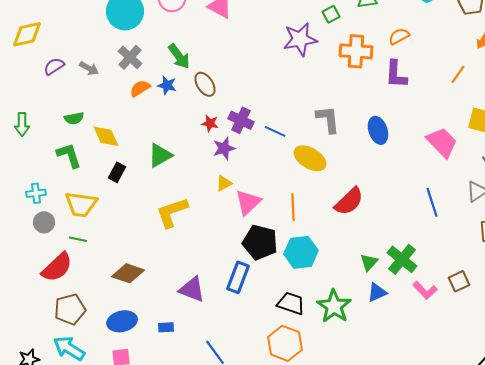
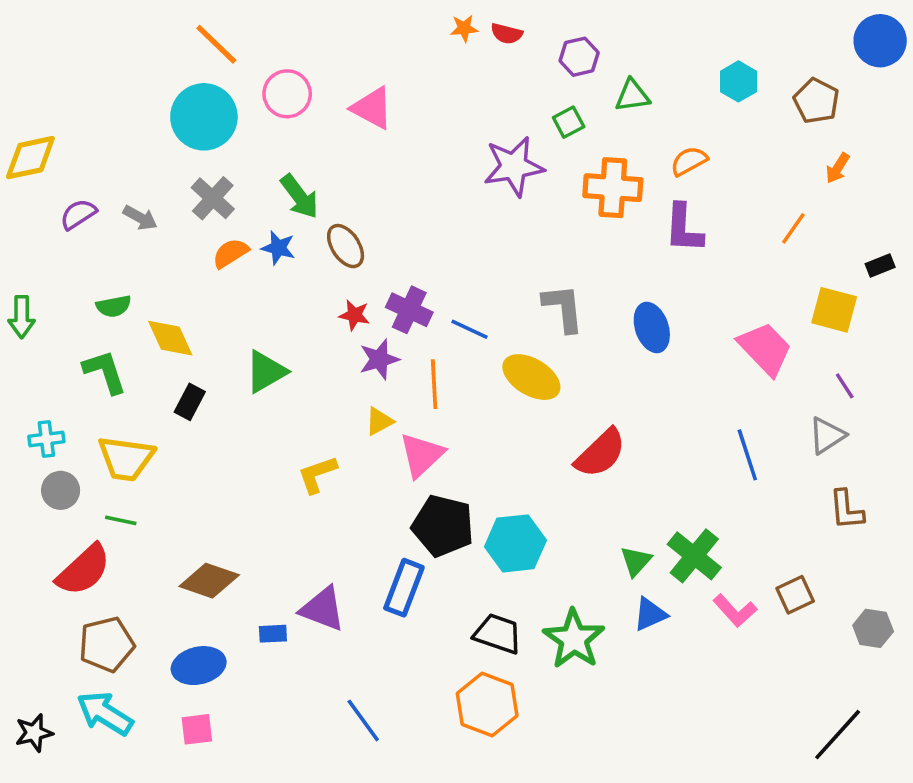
orange line: (293, 207) -> (434, 384), moved
yellow L-shape: (172, 212) -> (317, 474), moved, size x0.7
blue rectangle: (166, 327) -> (273, 634), moved

